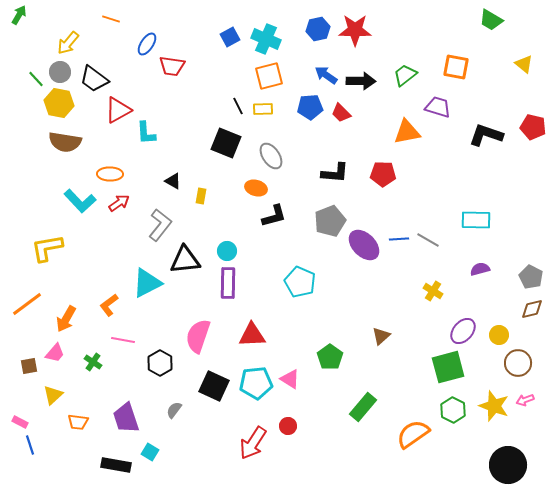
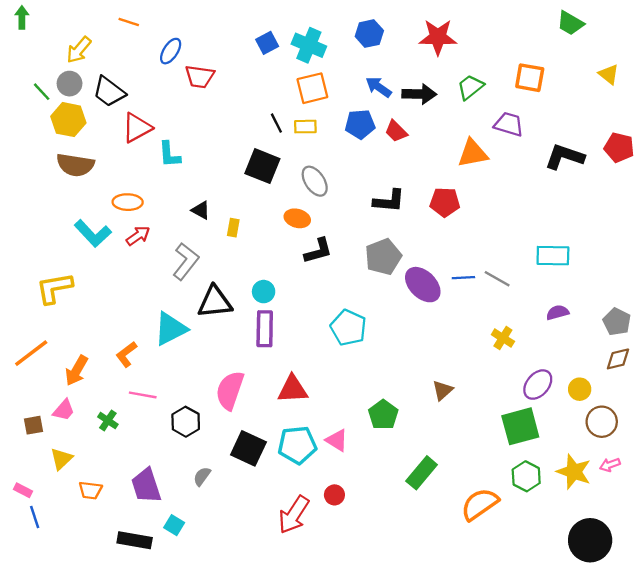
green arrow: (19, 15) -> (22, 17), turned -30
red star: (355, 30) -> (438, 37), moved

